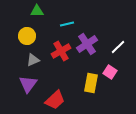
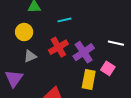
purple cross: (87, 44) -> (84, 52), moved
white line: (118, 47) -> (116, 43), turned 56
purple triangle: (28, 84) -> (14, 78), moved

